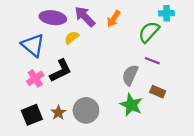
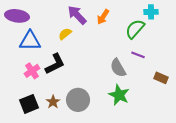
purple ellipse: (53, 18) -> (17, 16), moved
blue triangle: (33, 45) -> (30, 41), turned -40
gray semicircle: (130, 75) -> (118, 68), turned -54
brown rectangle: (158, 92) -> (161, 78), moved

